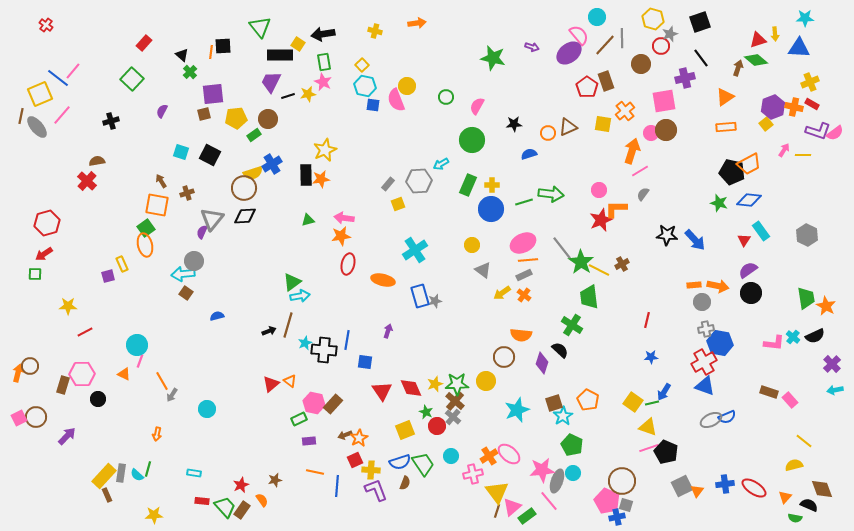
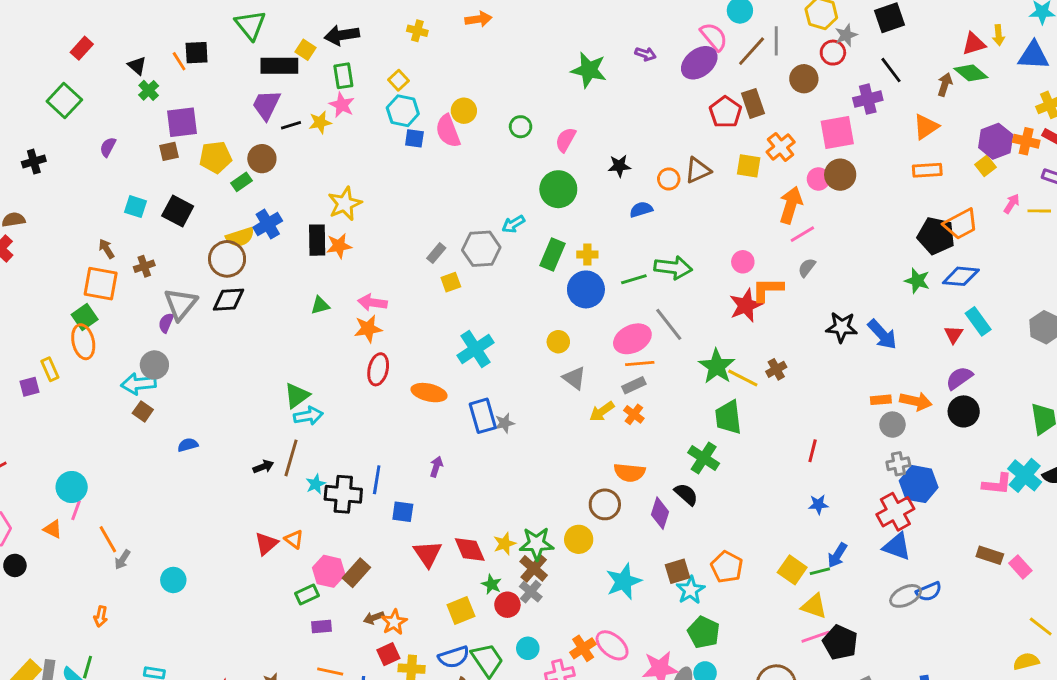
orange line: (211, 52) -> (179, 61), turned -40
gray line: (562, 248) -> (669, 324), moved
cyan cross: (793, 337) -> (1025, 475), size x1.6

